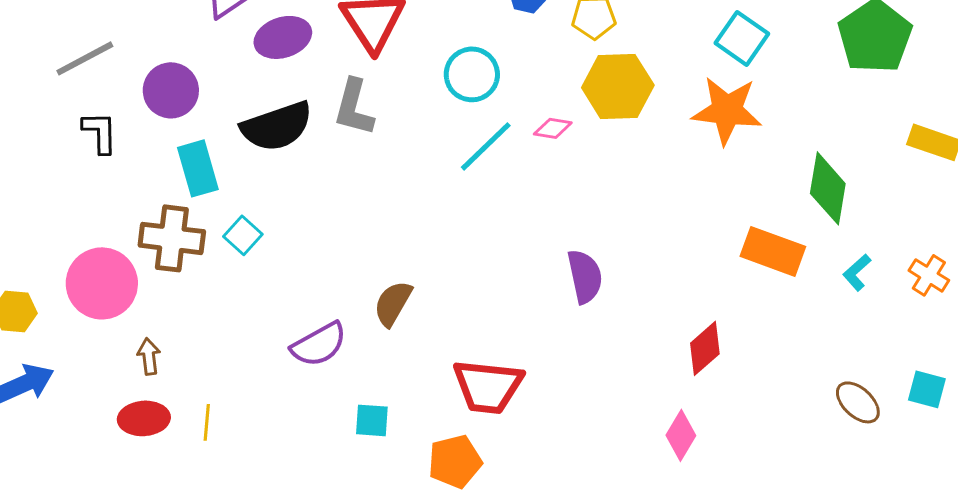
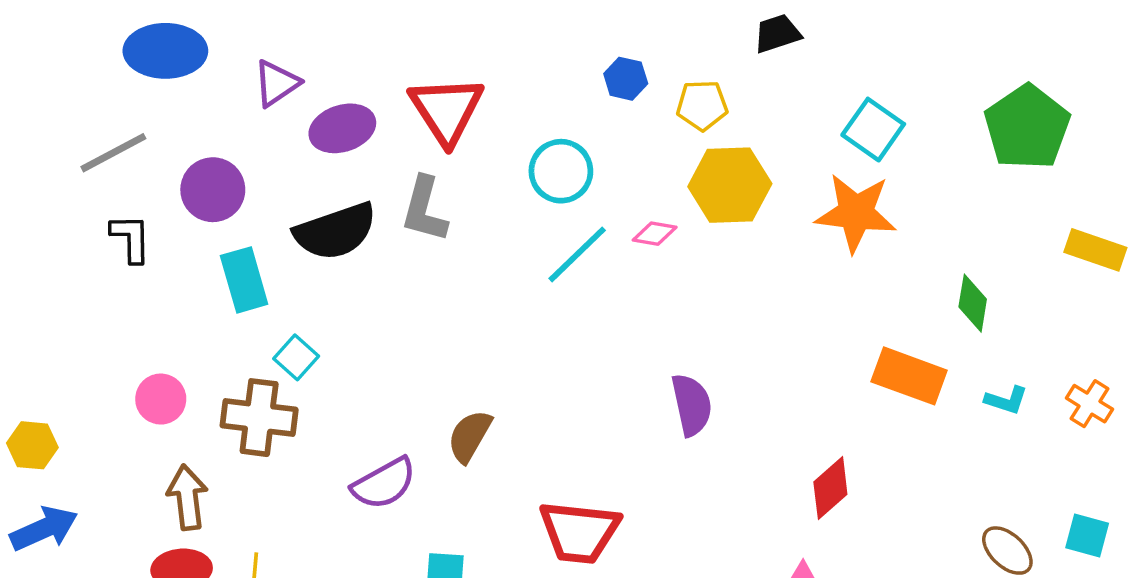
green diamond: (828, 188) -> (973, 303), size x0.7
brown cross: (172, 238) -> (259, 418), moved
cyan L-shape: (857, 272) -> (1006, 400), turned -120
pink circle: (102, 283) -> (161, 399), moved, size x0.6
brown arrow: (149, 356) -> (187, 497), size x1.5

